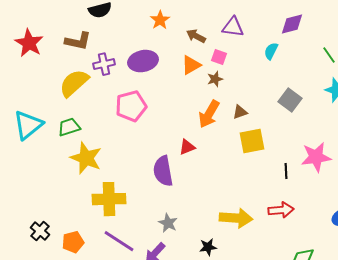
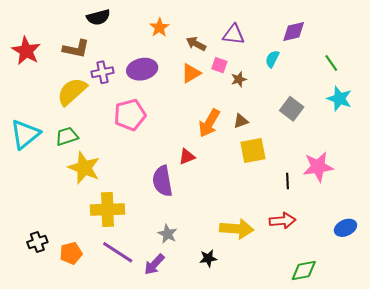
brown star: (215, 79) -> (239, 79), moved
black cross: (40, 231) -> (37, 242), turned 30

